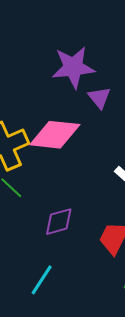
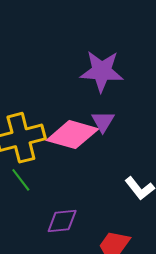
purple triangle: (99, 98) -> (103, 121), moved

